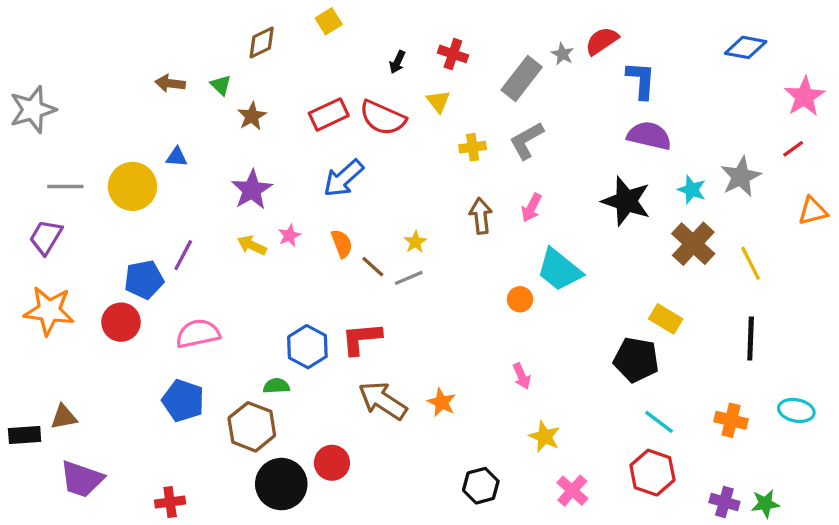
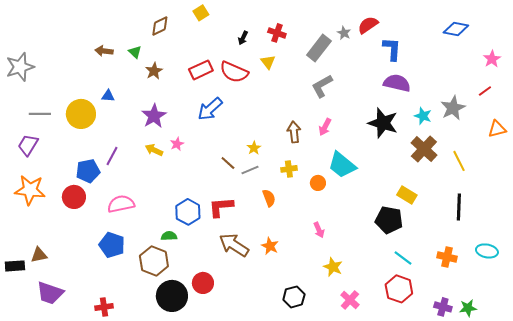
pink star: (805, 96) -> (492, 59), size x0.7
yellow cross: (473, 147) -> (289, 169), moved
orange semicircle: (342, 244) -> (269, 198), moved

